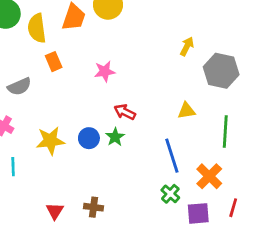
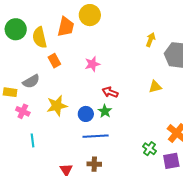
yellow star: (50, 141) -> (57, 106), moved
blue line: (172, 156) -> (96, 136), moved, turned -70

